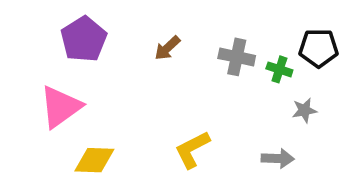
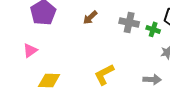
pink triangle: (61, 107) -> (30, 50), size x0.6

